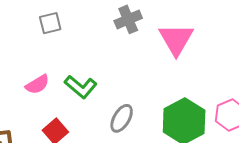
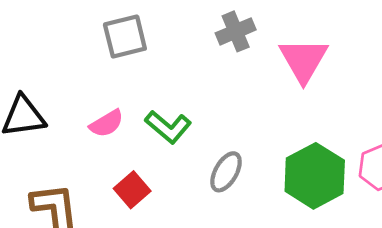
gray square: (50, 23) -> (125, 37), size x1.4

